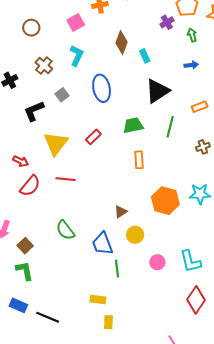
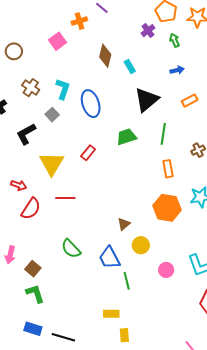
cyan L-shape: (77, 56) -> (63, 89), moved
orange rectangle: (200, 107) -> (190, 101), moved
orange rectangle: (139, 160) -> (168, 169), moved

